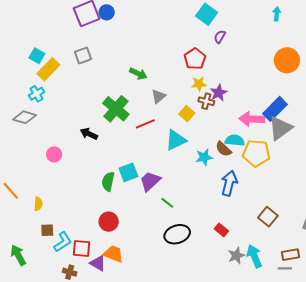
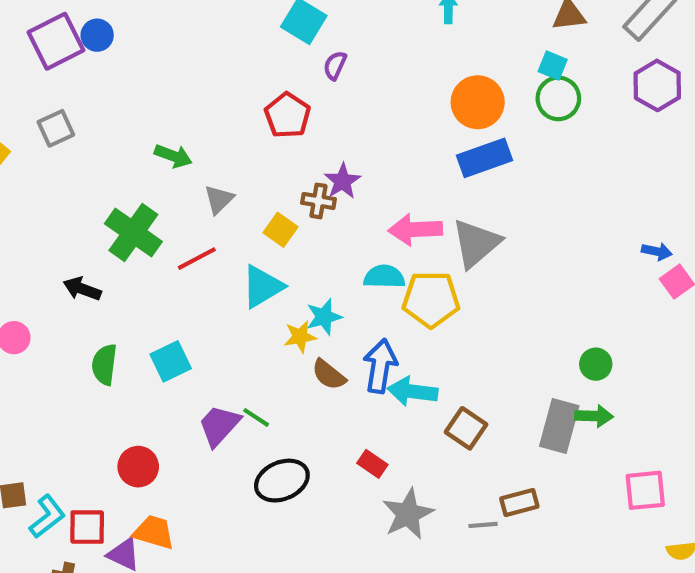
yellow star: (199, 84) -> (300, 337), moved
blue rectangle: (275, 109) -> (484, 158), moved, turned 30
brown semicircle: (223, 149) -> (329, 375), moved
purple trapezoid: (150, 181) -> (219, 425), moved
green semicircle: (108, 182) -> (104, 365), moved
gray star: (236, 256) -> (408, 514), size x1.4
cyan arrow: (254, 256) -> (412, 391), moved, turned -55
gray line: (285, 268) -> (483, 525), moved

